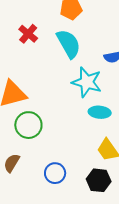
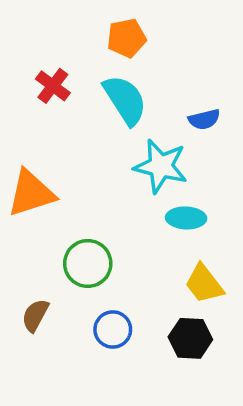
green circle: (28, 125) -> (88, 263), moved

